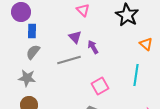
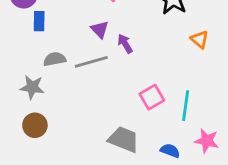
gray semicircle: (33, 52) -> (55, 59), moved, turned 42
cyan line: (136, 75) -> (186, 106), moved
pink square: (100, 86) -> (152, 97), moved

